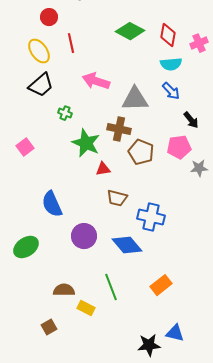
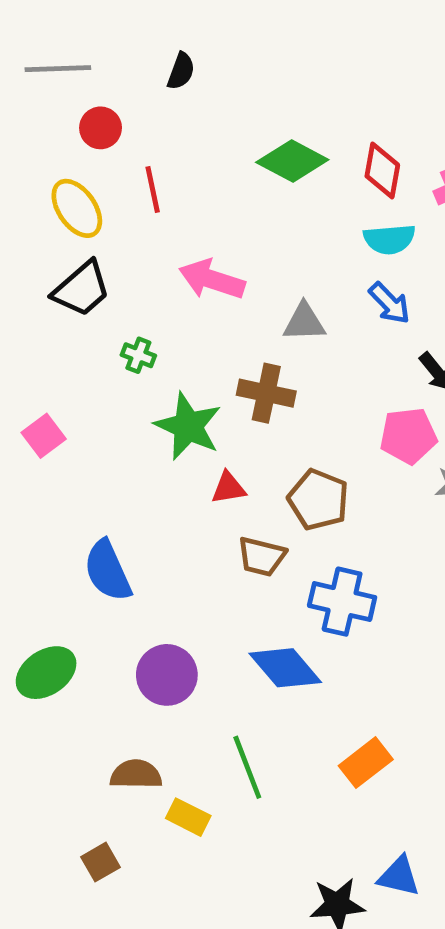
gray triangle: (135, 99) -> (304, 322), size x0.7
brown pentagon: (141, 152) -> (318, 500), moved
purple circle: (84, 236) -> (167, 675), moved

